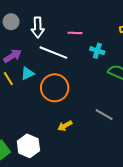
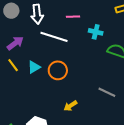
cyan triangle: (27, 73) -> (34, 67), moved
orange circle: (55, 88) -> (58, 70), size x0.7

